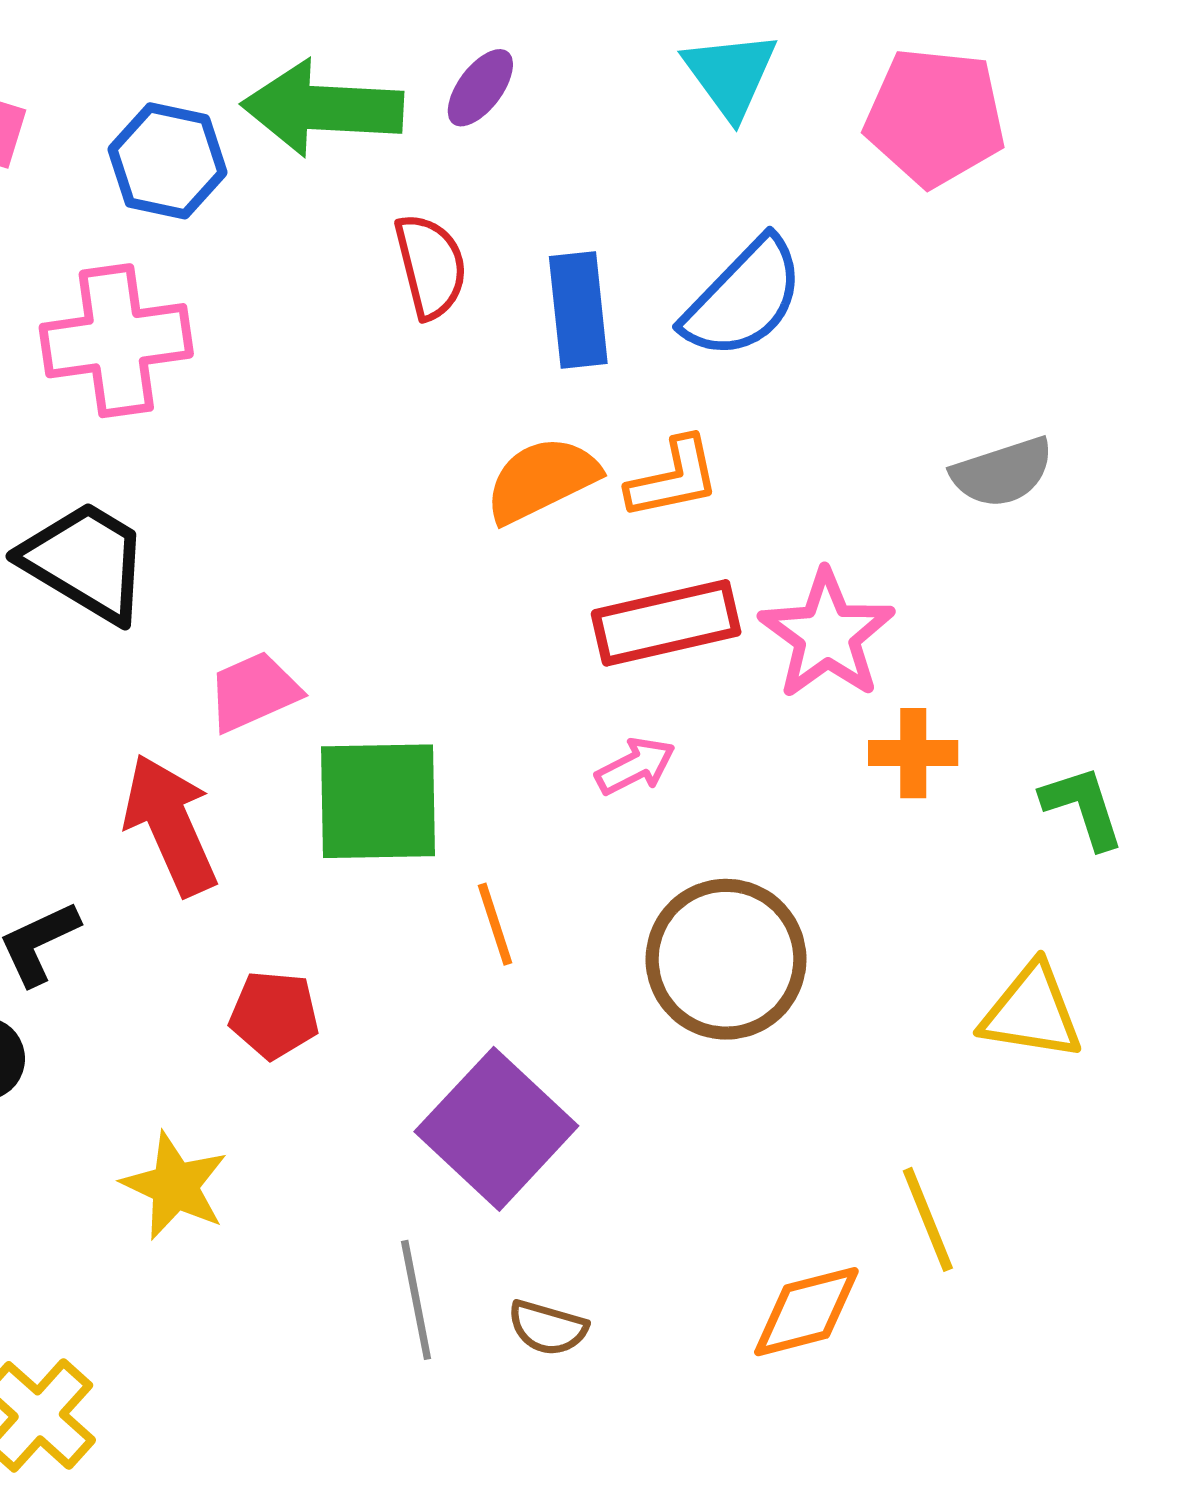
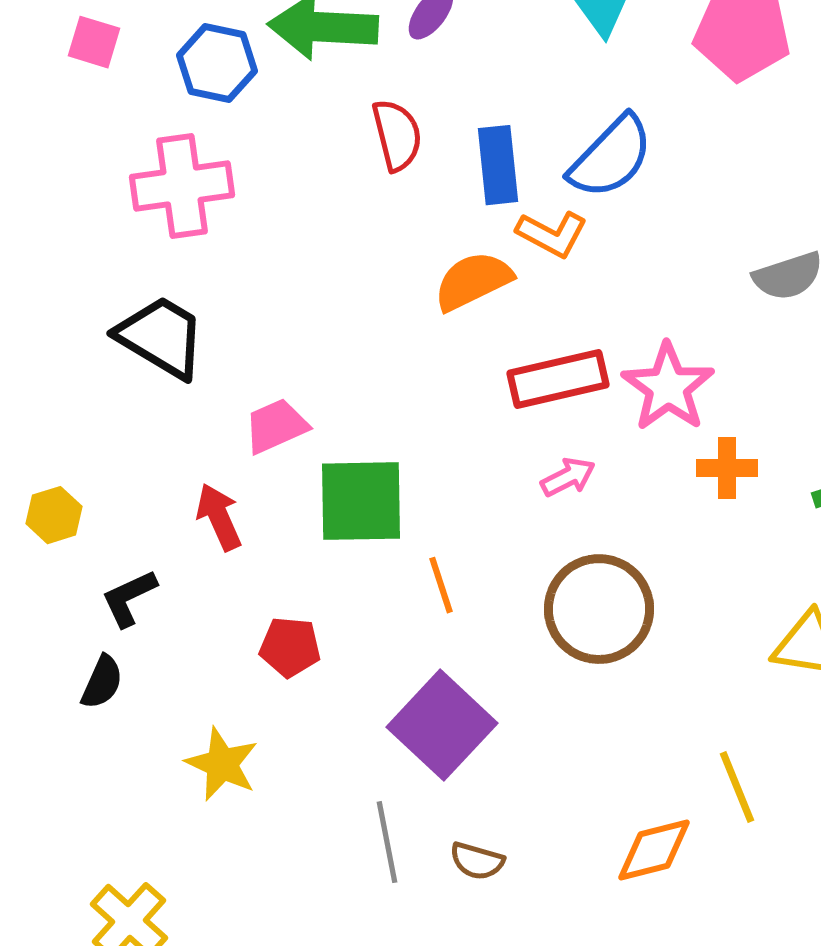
orange L-shape: (673, 478) -> (552, 234), moved, turned 40
pink arrow: (635, 766) -> (568, 477), moved
red arrow: (170, 825) -> (219, 517), size x0.7

